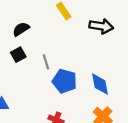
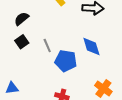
blue diamond: (100, 84) -> (91, 46), moved

